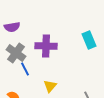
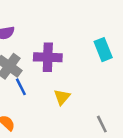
yellow triangle: (50, 86) -> (62, 97), moved

